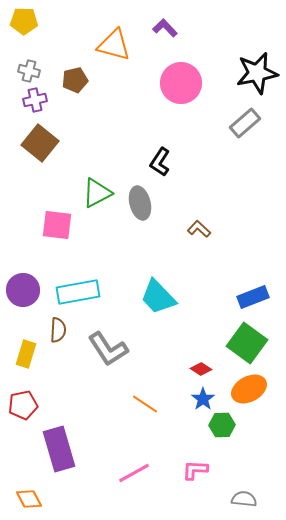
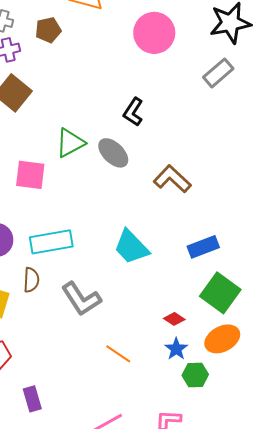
gray ellipse: (140, 203) -> (113, 153), turned -32
brown L-shape: (199, 229) -> (172, 179), size x1.6
blue rectangle: (253, 297) -> (203, 247), moved
purple rectangle: (59, 449) -> (32, 399), size x0.6

